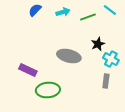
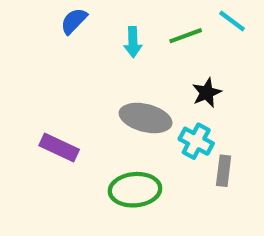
cyan arrow: (63, 12) -> (133, 42), moved, turned 104
cyan cross: (111, 59) -> (196, 141), moved
green ellipse: (48, 90) -> (135, 190), moved

